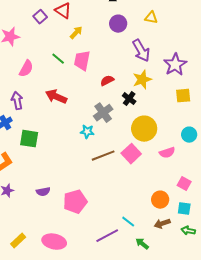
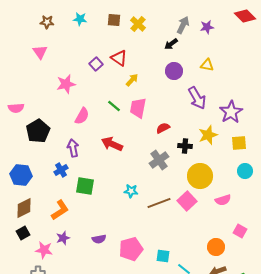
yellow star: (142, 80) -> (208, 135), moved
black cross: (129, 99) -> (185, 146), turned -32
cyan star: (87, 132) -> (131, 191), moved
cyan circle: (189, 135) -> (245, 171), moved
cyan square: (184, 209) -> (163, 256), moved

